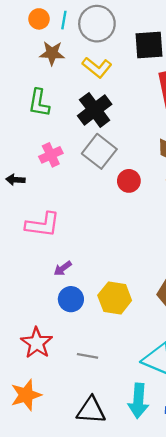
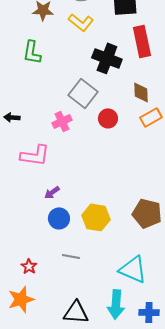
black cross: (95, 110) -> (107, 58), moved, turned -32
pink cross: (51, 155) -> (62, 121), moved
red star: (37, 343) -> (29, 266), moved, size x0.6
gray line: (87, 356) -> (71, 256), moved

